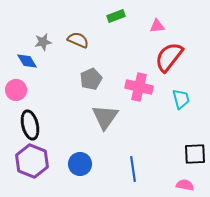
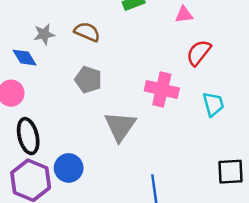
red semicircle: (169, 57) -> (199, 53), size x0.7
gray pentagon: (91, 79) -> (88, 80), moved, turned -30
blue circle: (80, 164) -> (69, 168), moved

